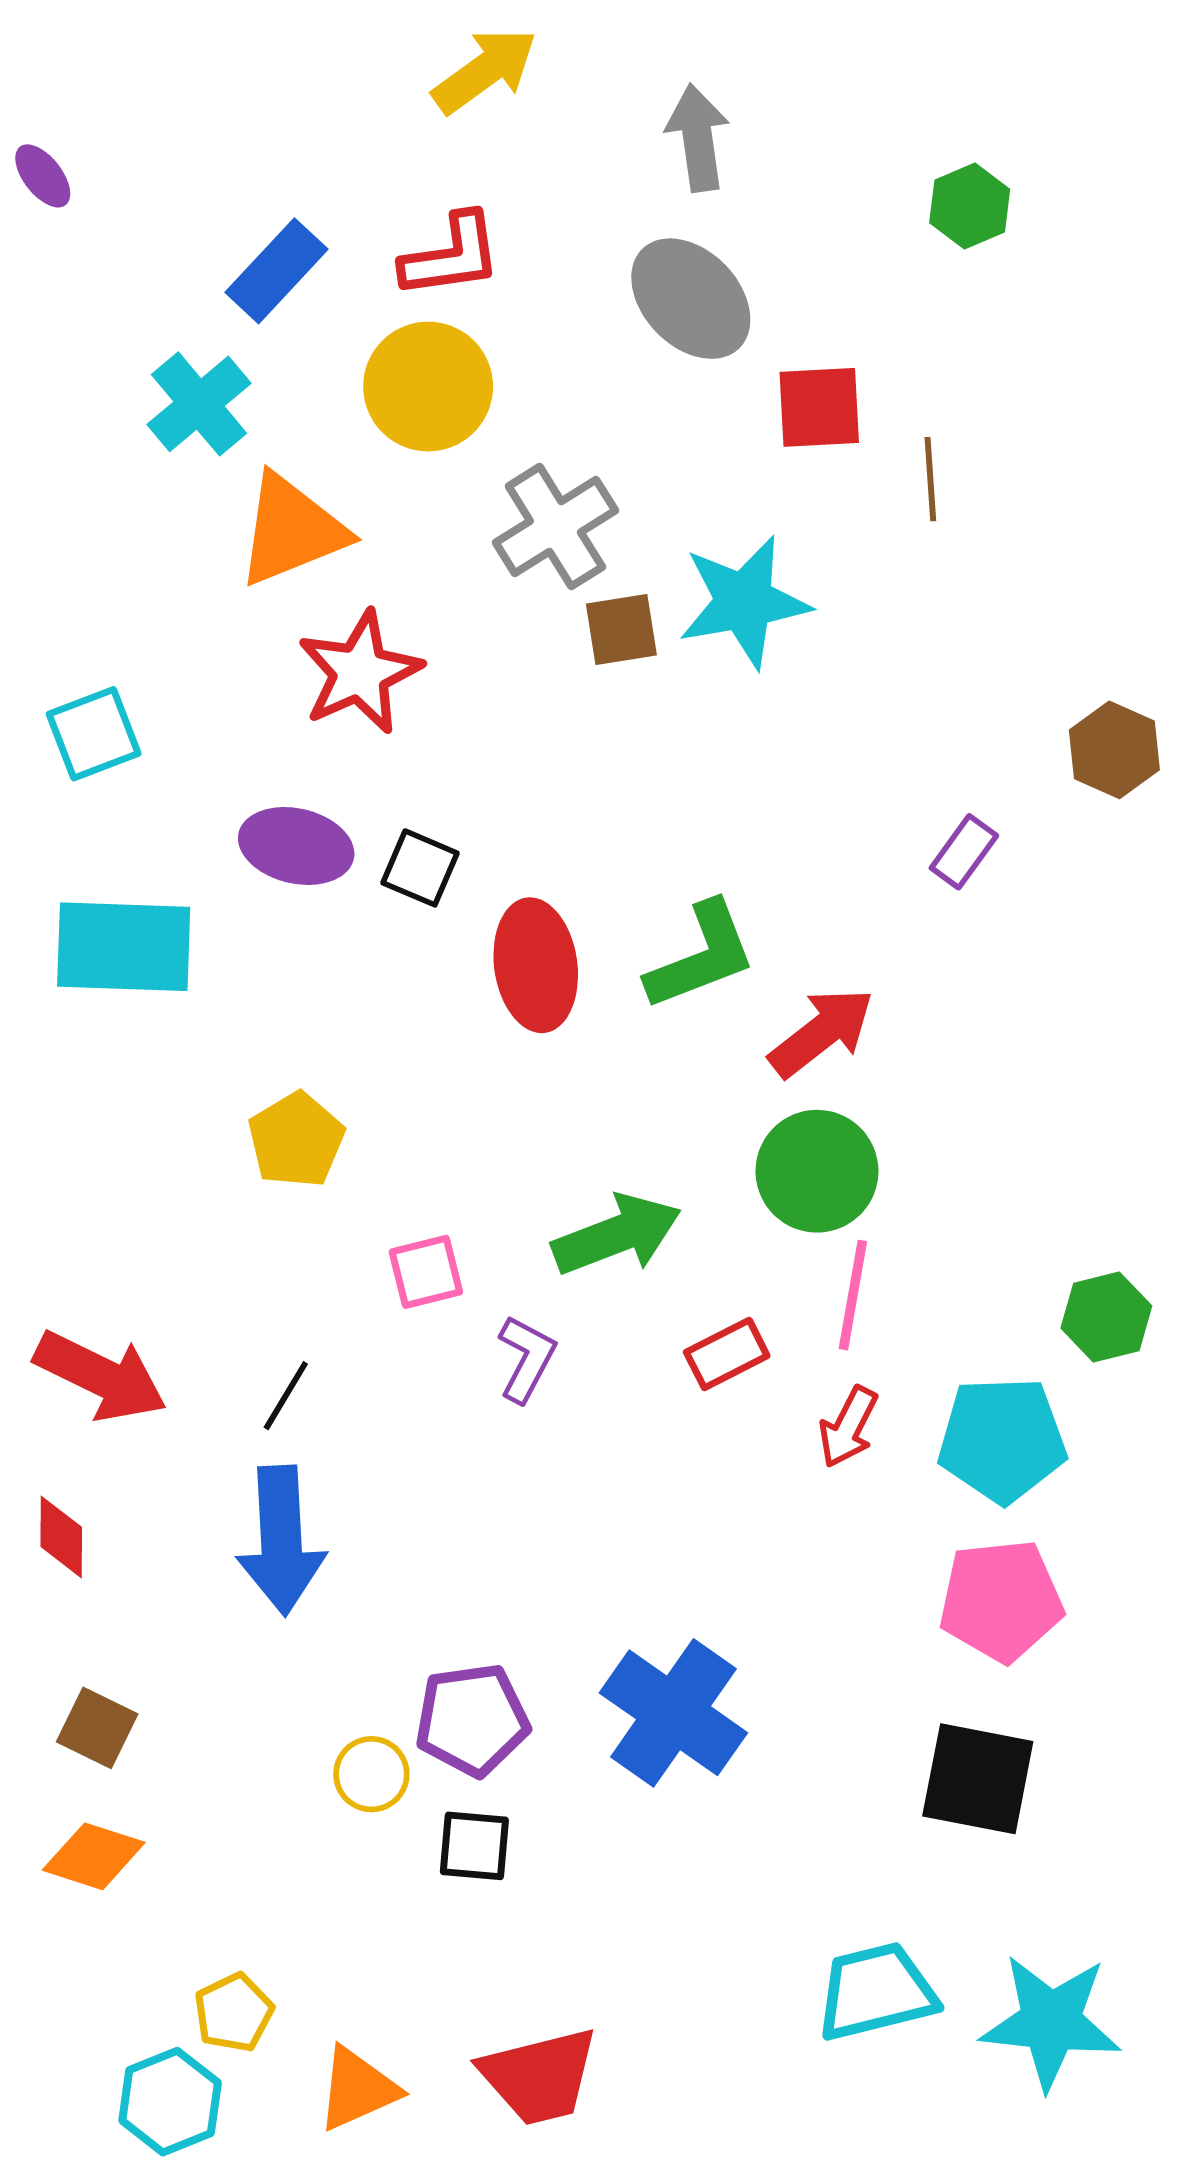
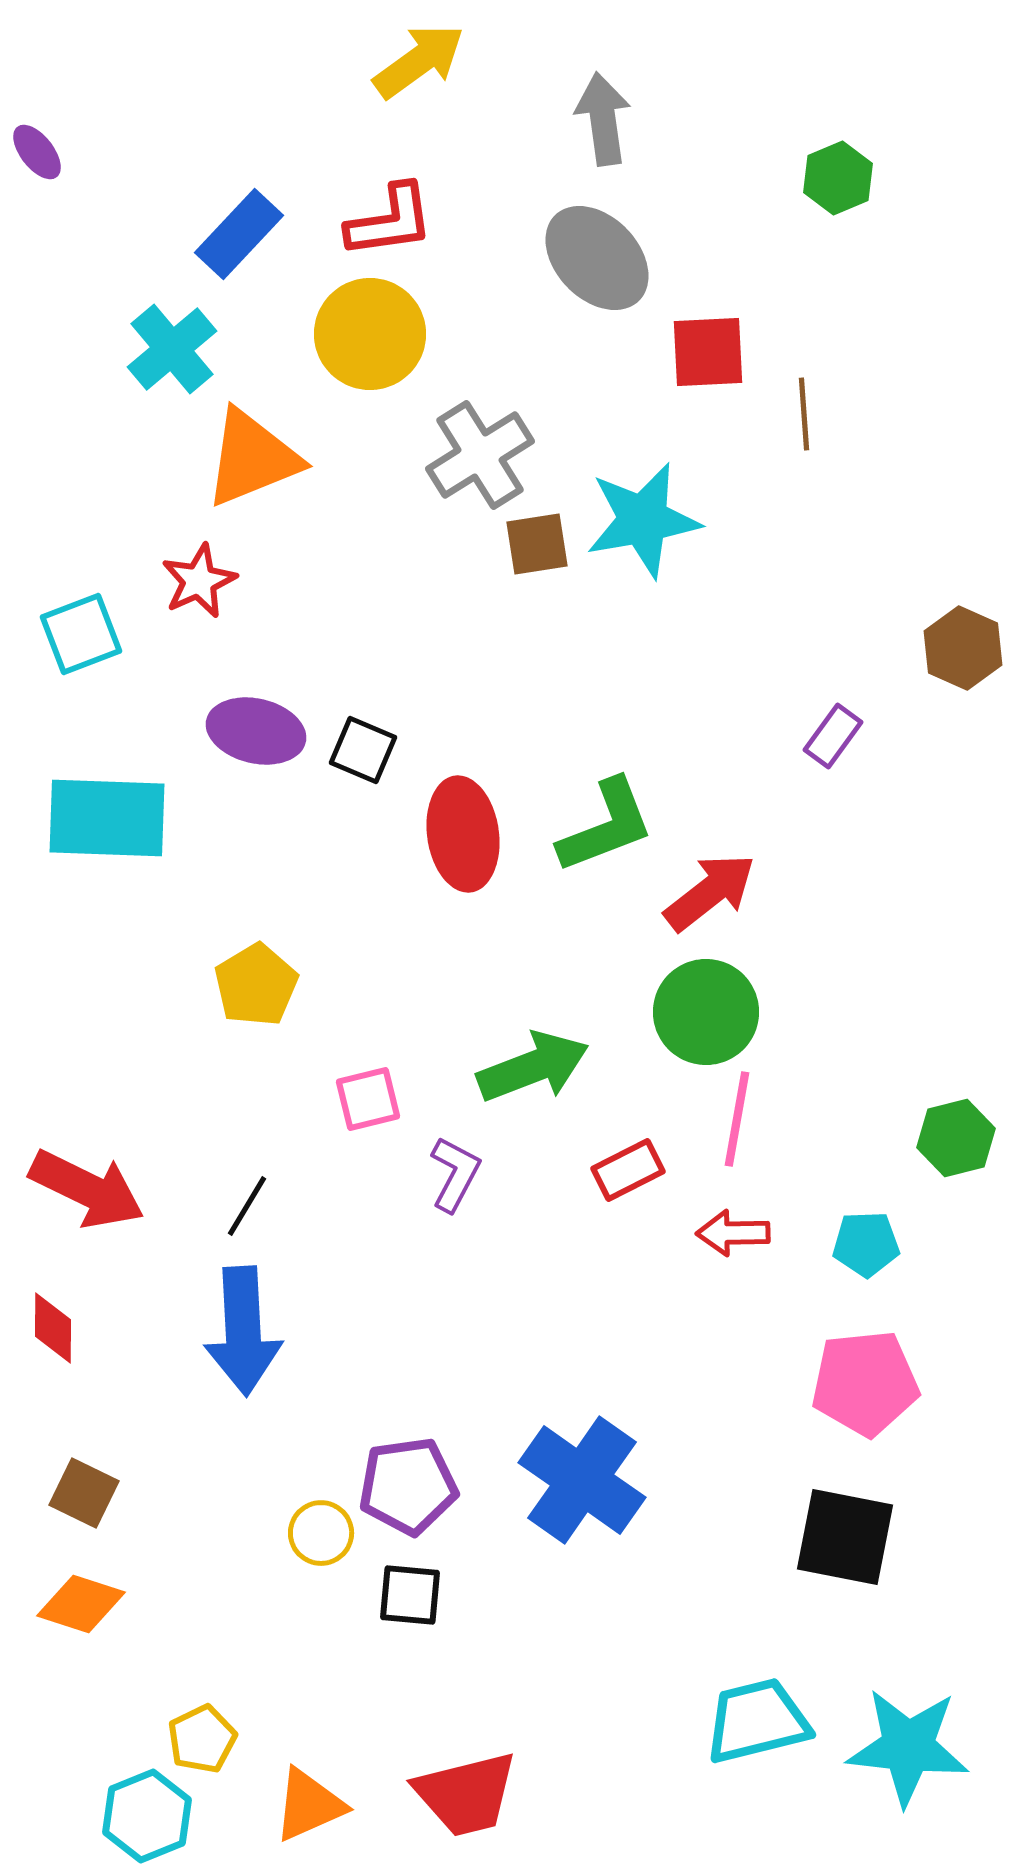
red star: (360, 672) -> (199, 581), moved, size x0.7
red arrow: (848, 1427) -> (733, 1233), turned 62
cyan pentagon: (1002, 1440) -> (866, 1244), size x0.6

